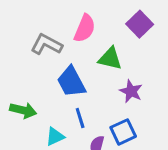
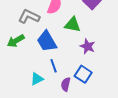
green arrow: (23, 110) -> (16, 41), moved, turned 138
blue square: (123, 132) -> (83, 74), turned -30

